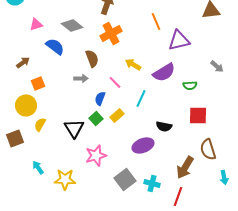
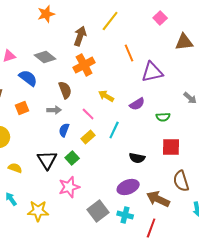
purple semicircle: (164, 72) -> (137, 104), size x0.7
orange square: (38, 83) -> (22, 108), moved
blue semicircle: (100, 98) -> (64, 130), moved
yellow rectangle: (117, 115) -> (88, 137), moved
green square: (96, 118) -> (72, 158), moved
yellow semicircle: (40, 124) -> (15, 168), moved, turned 80
purple ellipse: (143, 145) -> (128, 187), moved
brown arrow: (185, 167) -> (158, 199), turned 85

